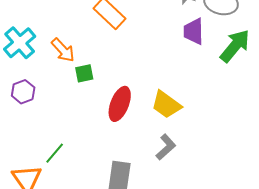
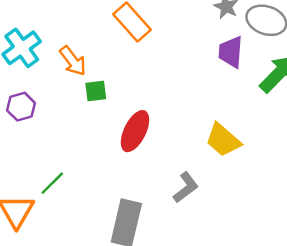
yellow trapezoid: (166, 105) -> (223, 140), moved

